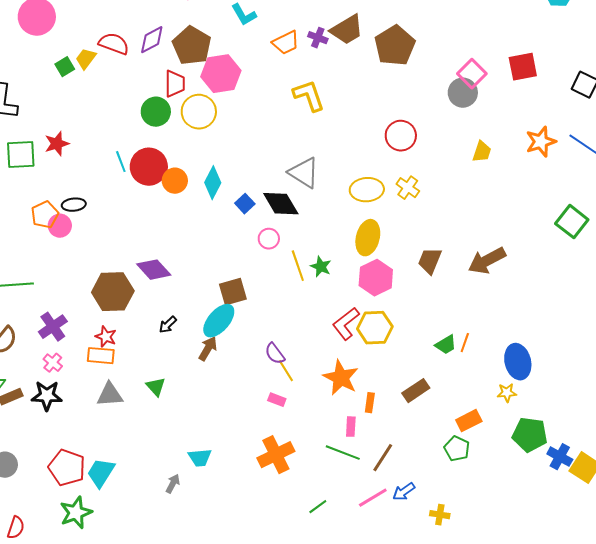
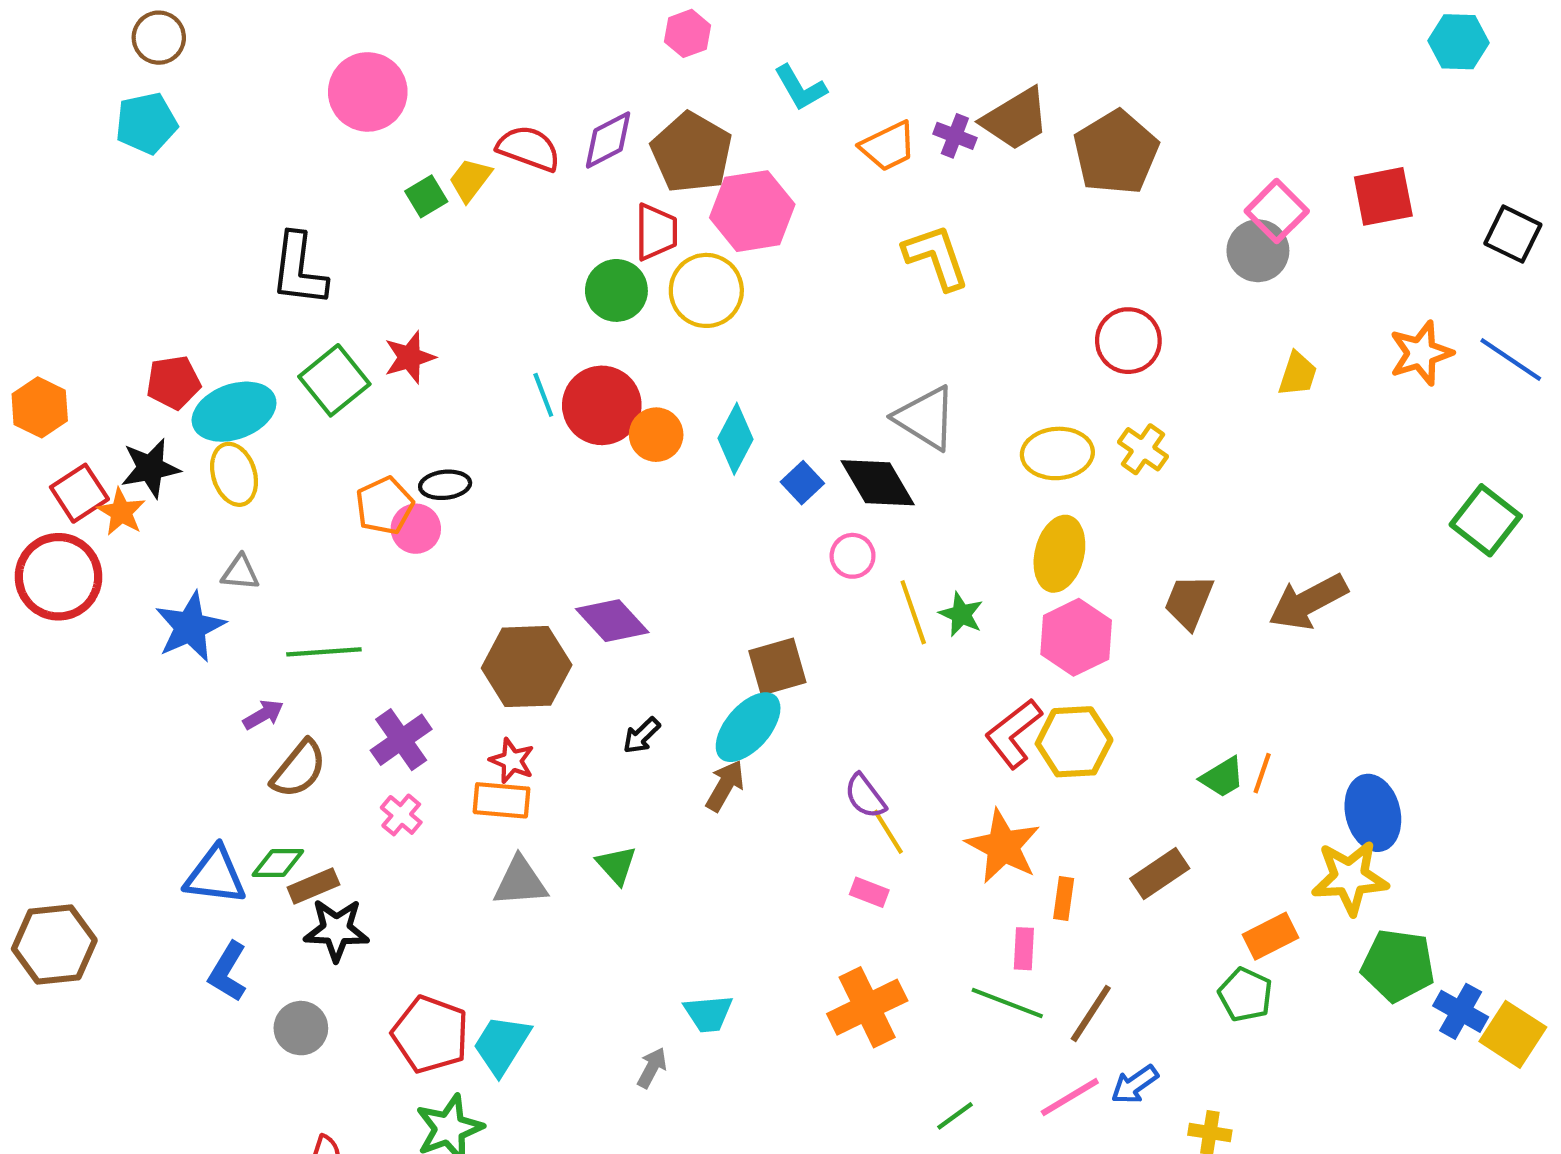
green square: (21, 155) -> (334, 380), turned -36
yellow star: (507, 393) -> (1350, 878), size x1.8
black star: (47, 396) -> (336, 930), moved

